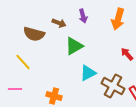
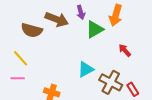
brown arrow: (59, 23) -> (57, 19), size x1.6
green triangle: (74, 46) -> (95, 29), moved
pink line: (15, 89) -> (18, 78), moved

